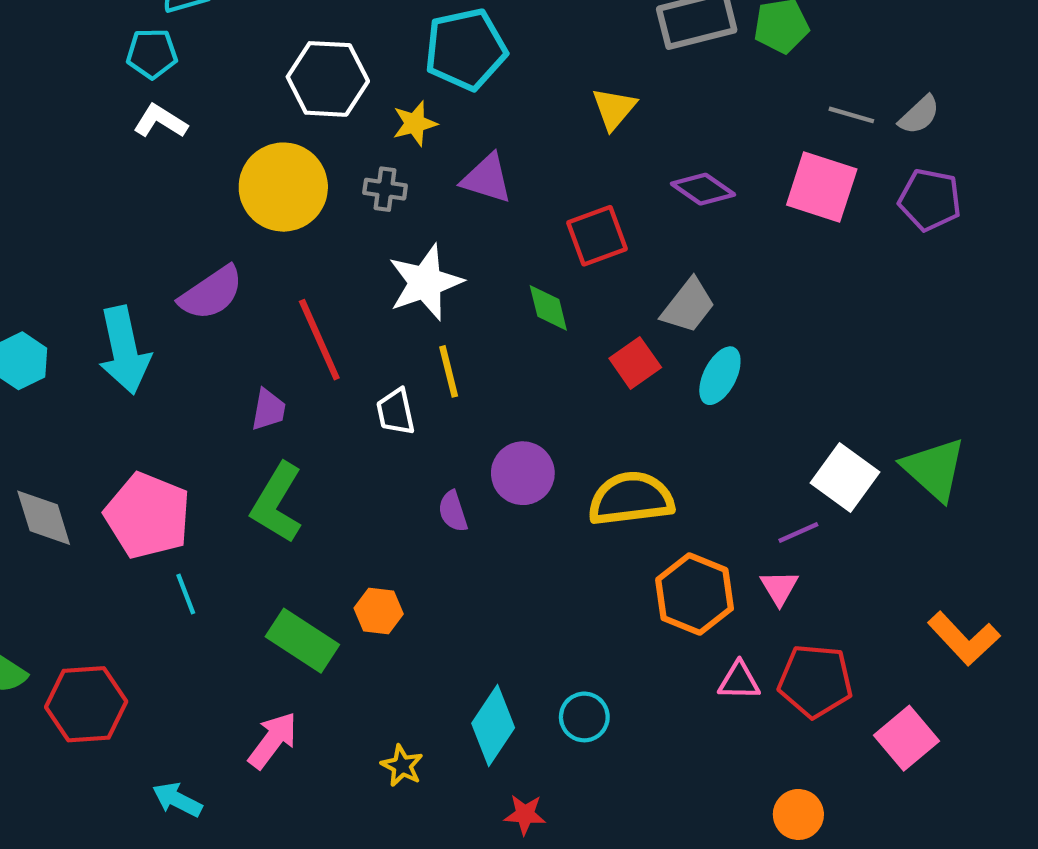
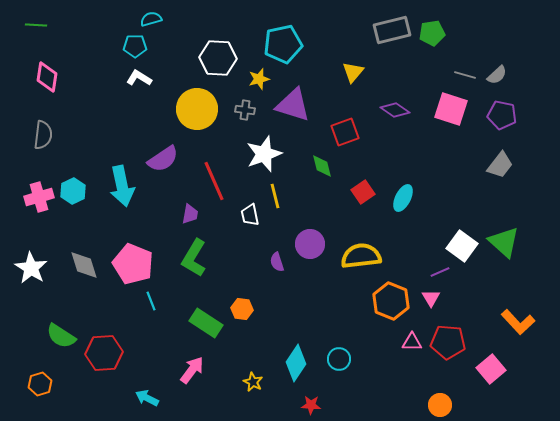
purple triangle: (487, 179) -> (293, 105), size x1.4
gray trapezoid: (688, 306) -> (500, 165), moved

